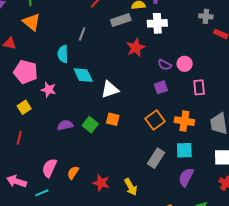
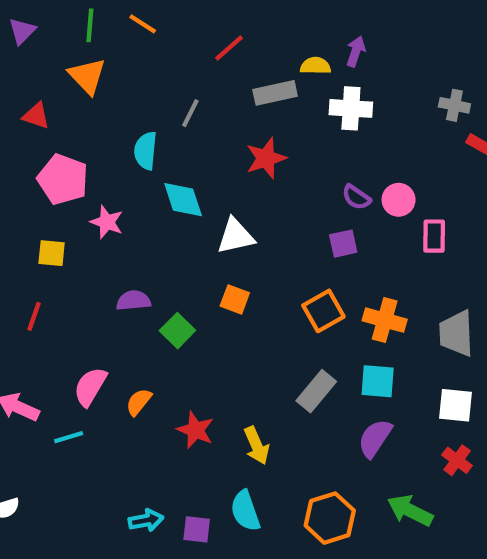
red star: (136, 48) -> (266, 158), moved
pink rectangle: (199, 87) -> (434, 236), moved
yellow square: (24, 107) -> (52, 253), turned 32
green square: (90, 125) -> (177, 331), moved

